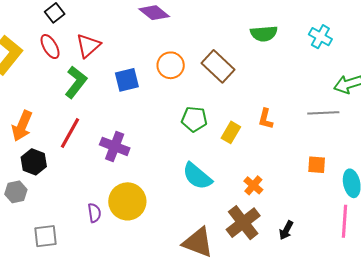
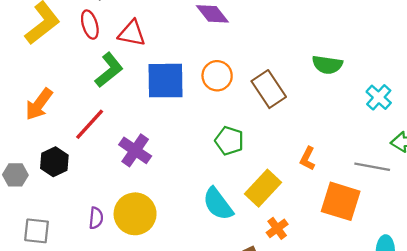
cyan cross: (320, 37) -> (379, 97), moved
red triangle: (88, 46) -> (132, 33), turned 40
blue square: (127, 80) -> (165, 81), size x1.5
yellow rectangle: (231, 132) -> (263, 188), moved, size x1.5
black hexagon: (34, 162) -> (54, 162), moved
orange square: (317, 165) -> (341, 201), moved, size x1.8

